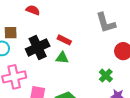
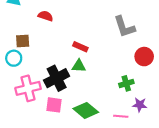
black cross: (38, 47) -> (57, 78), moved
green cross: (106, 76) -> (126, 83), turned 32

